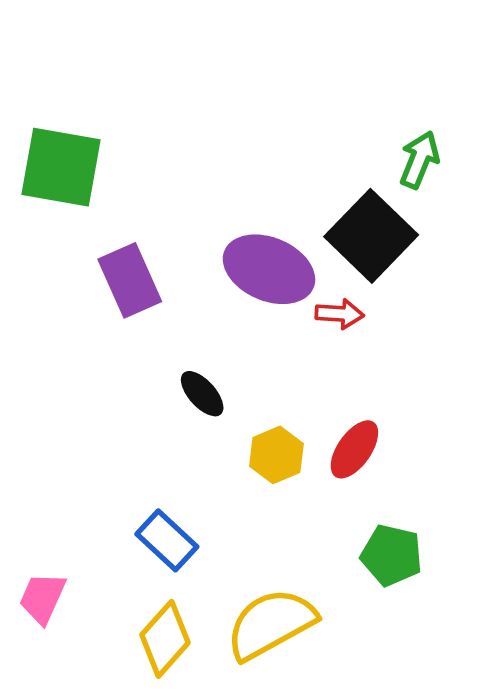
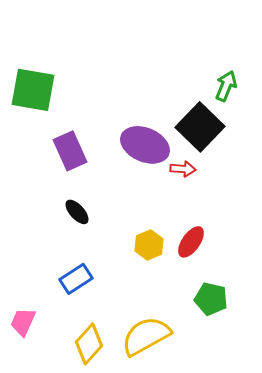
black ellipse: (202, 394) -> (77, 212), moved
blue rectangle: (167, 540) -> (76, 279), moved, turned -76

